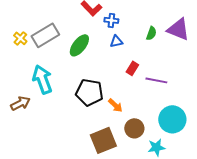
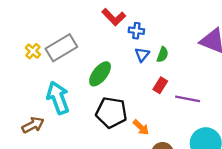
green semicircle: (151, 33) -> (163, 55), moved
blue triangle: (116, 41) -> (142, 55), turned -40
green ellipse: (79, 45) -> (100, 74), moved

